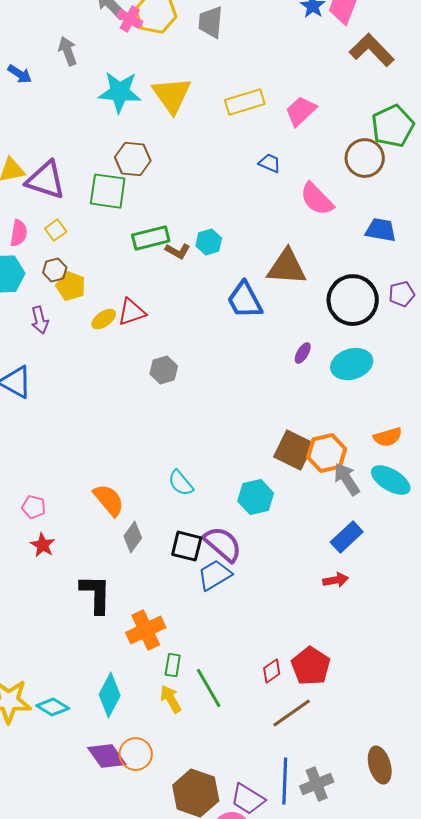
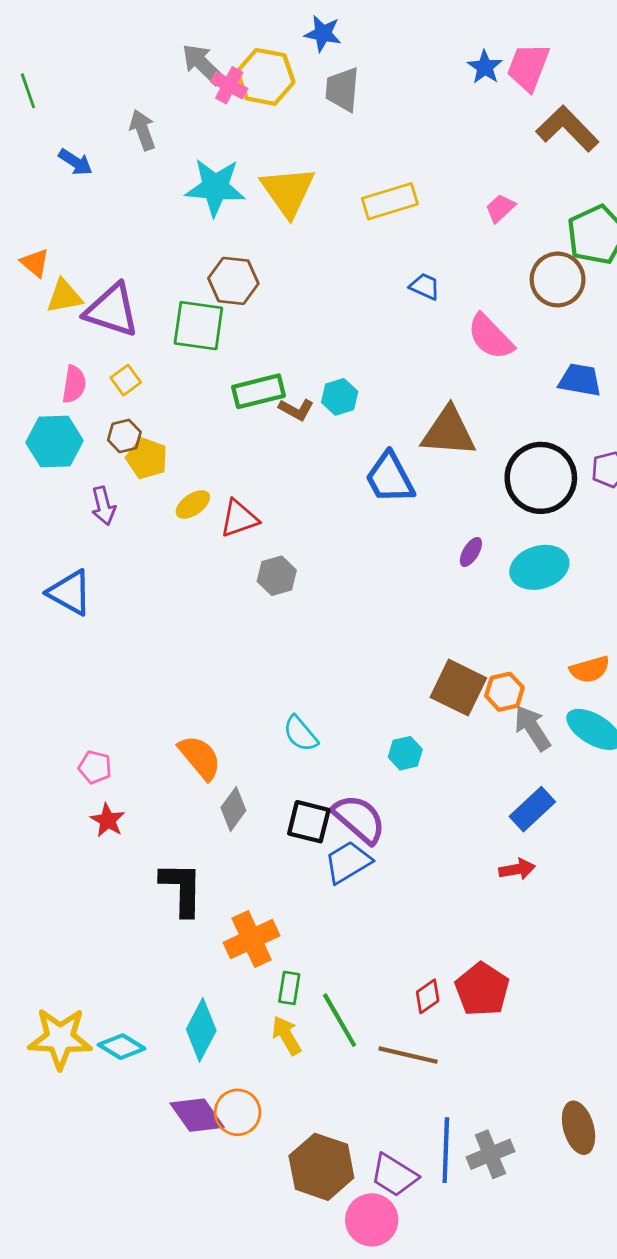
pink trapezoid: (301, 111) -> (500, 208), moved, size x0.7
red triangle: (132, 312) -> (239, 518), moved
orange hexagon: (327, 453) -> (504, 692), size x0.7
cyan hexagon: (256, 497) -> (405, 753), size x0.7
brown line: (292, 713) -> (408, 1055), moved, turned 48

